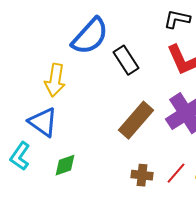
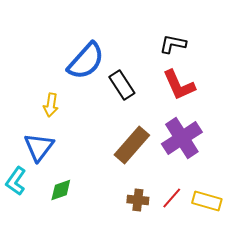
yellow arrow: (55, 80) -> (51, 105), size x0.7
blue triangle: (43, 122) -> (39, 147), turned 32

